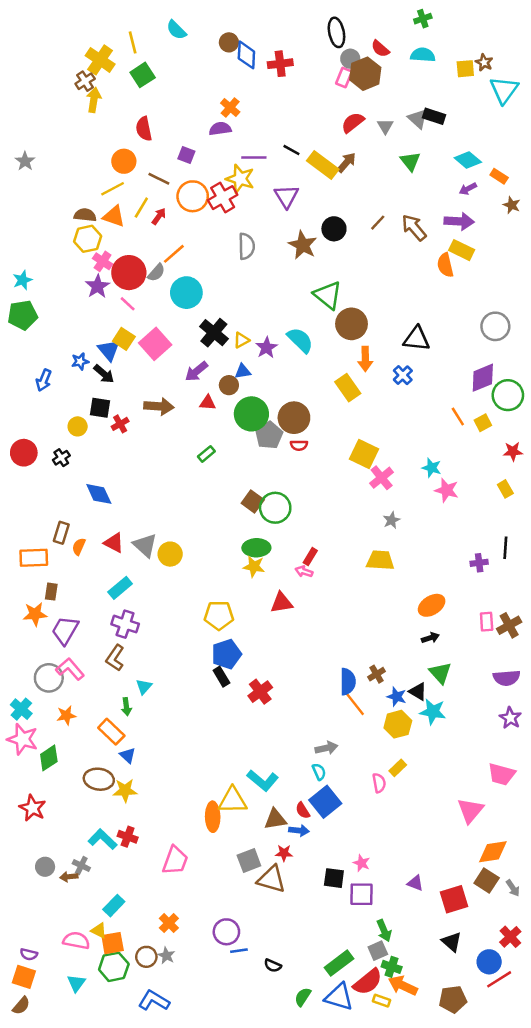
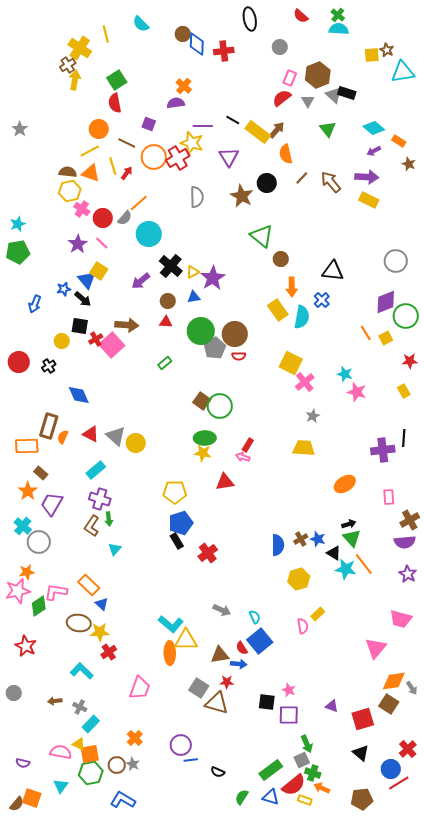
green cross: (423, 19) -> (338, 15), turned -32
black ellipse: (336, 32) -> (250, 19), moved
red semicircle: (380, 49) -> (301, 16), moved
cyan semicircle: (423, 55) -> (339, 29), moved
brown hexagon: (365, 74) -> (318, 75), moved
green square: (143, 75) -> (117, 80), moved
pink rectangle: (344, 77) -> (290, 78), moved
cyan triangle: (504, 90) -> (403, 72), turned 45
yellow line: (141, 208) -> (113, 166), turned -48
orange semicircle: (445, 265) -> (286, 154), moved
red circle: (129, 273) -> (103, 218), size x0.7
purple star: (98, 286) -> (78, 244), moved
brown circle: (351, 324) -> (281, 259), size x0.6
cyan semicircle: (300, 340) -> (302, 317), moved, turned 55
pink square: (155, 344) -> (112, 345), moved
purple star: (266, 348) -> (213, 278), size x1.4
purple arrow: (196, 371) -> (141, 281), moved
brown circle: (229, 385) -> (168, 301), moved
brown rectangle: (61, 533) -> (49, 426), size x1.4
purple cross: (479, 563) -> (383, 450), size x1.6
brown rectangle: (51, 592) -> (41, 473), turned -56
orange star: (35, 614) -> (28, 491), turned -30
brown cross: (509, 625) -> (410, 520), moved
black arrow: (430, 638) -> (349, 524), moved
pink L-shape: (70, 669) -> (56, 592), moved, turned -40
blue star: (397, 697) -> (318, 539), moved
orange line: (354, 703) -> (364, 564), moved
green arrow: (126, 707) -> (109, 519), moved
cyan cross: (21, 709) -> (23, 526), moved
orange star: (66, 715) -> (27, 572), moved
yellow hexagon: (398, 724) -> (299, 579), moved
pink star: (23, 739) -> (18, 591), turned -30
gray arrow: (326, 748) -> (222, 610), moved, turned 36
cyan L-shape: (263, 780) -> (171, 624), moved
red cross: (128, 837) -> (109, 652), moved, turned 35
gray square: (249, 860) -> (199, 688), turned -36
gray cross: (81, 866) -> (80, 707), moved
gray circle: (45, 867) -> (14, 693), moved
gray arrow: (513, 888) -> (412, 688), moved
orange square: (24, 977) -> (32, 798), moved
orange arrow: (403, 986) -> (322, 788), size x0.7
blue triangle: (339, 997) -> (271, 797), size x0.7

